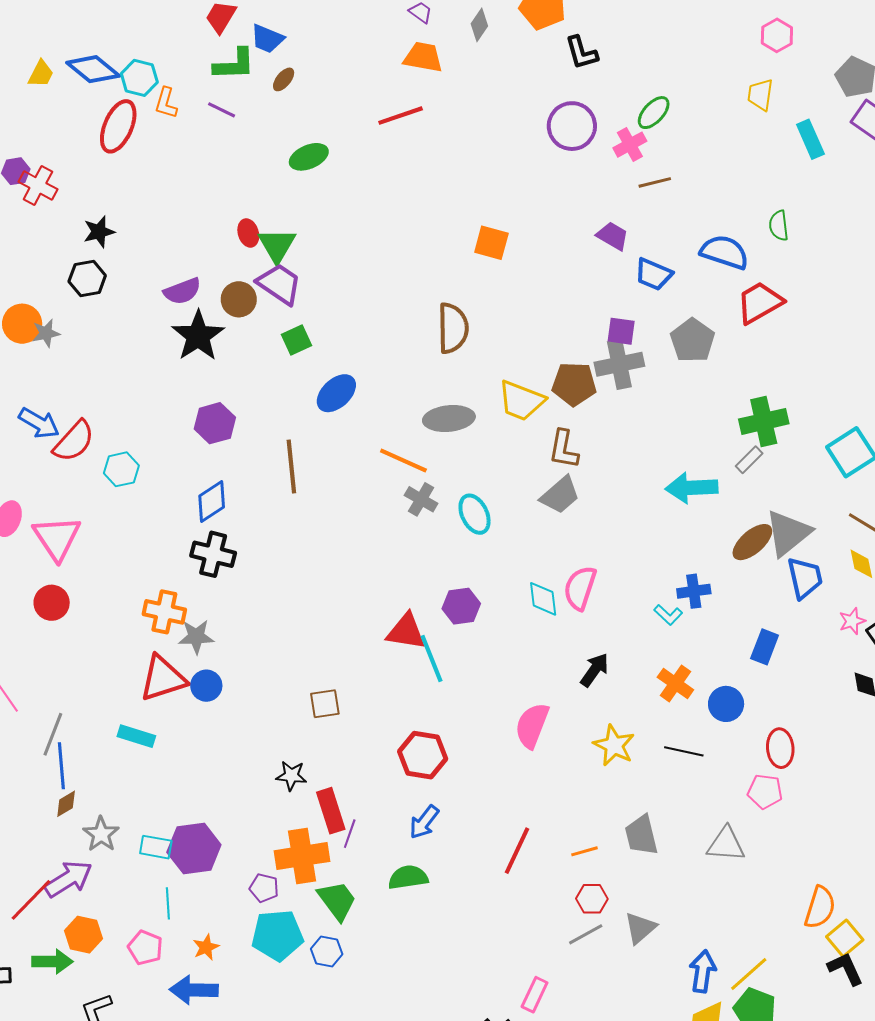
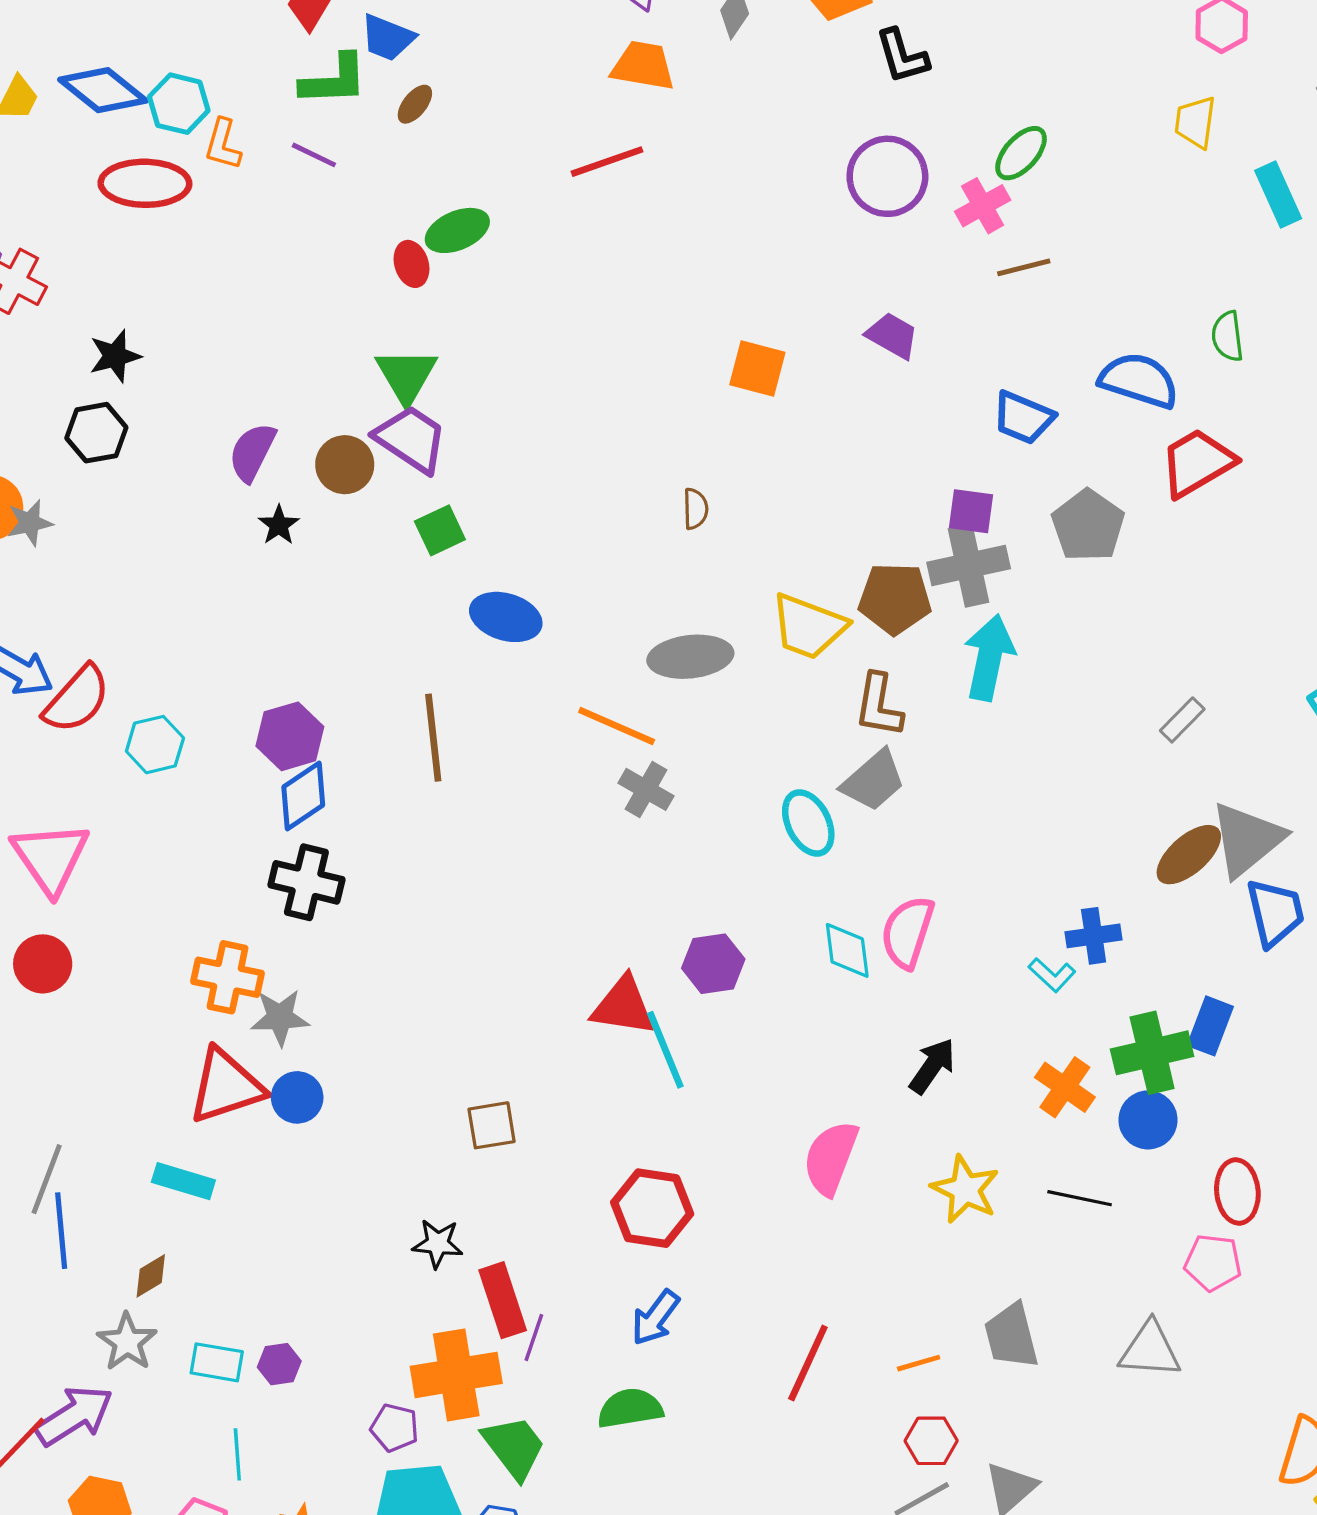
red ellipse: (118, 126) -> (145, 183), turned 68
red ellipse: (248, 233) -> (411, 264), moved
purple trapezoid: (613, 236) -> (892, 336), moved
purple semicircle: (182, 291) -> (252, 452), turned 138
brown semicircle: (453, 328) -> (695, 509), size x0.5
black star: (198, 336) -> (279, 525), size x0.5
blue ellipse: (336, 393) -> (506, 617), turned 60
green cross: (764, 421) -> (1152, 1053), moved
purple hexagon: (215, 423) -> (290, 736), moved
cyan arrow: (691, 488) -> (989, 657), moved, turned 105
cyan ellipse: (475, 514) -> (808, 823), moved
brown diamond: (66, 804) -> (151, 1276), moved
purple hexagon: (194, 849) -> (279, 1364), size x0.5

